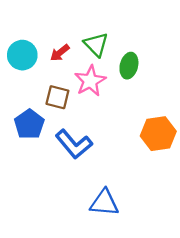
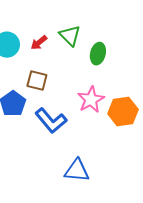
pink star: (90, 81) -> (91, 100), moved

